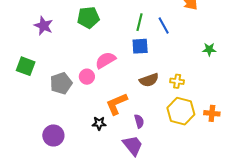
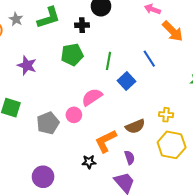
green line: (139, 22) -> (108, 61), moved
blue square: (140, 46) -> (126, 81), turned -36
brown semicircle: (149, 80) -> (135, 126), moved

